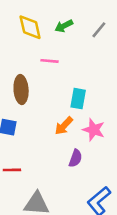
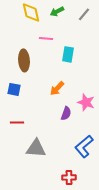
cyan rectangle: (78, 99) -> (68, 54), moved
pink star: (94, 130) -> (86, 102), moved

